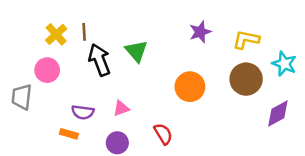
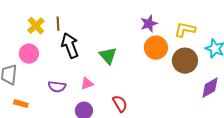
green triangle: (136, 51) -> (108, 56), moved
orange circle: (190, 87) -> (156, 48), moved
orange rectangle: (69, 134) -> (21, 104), moved

